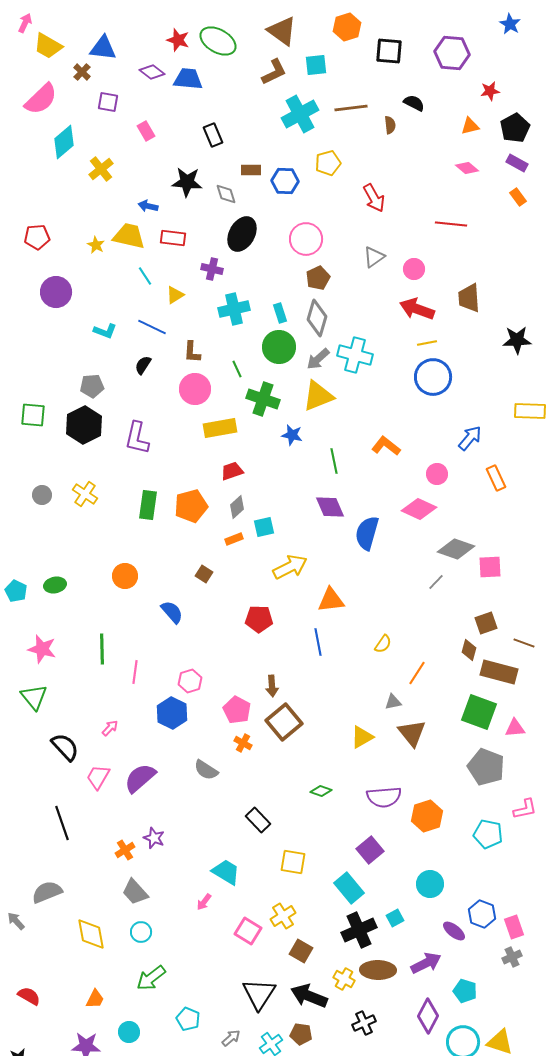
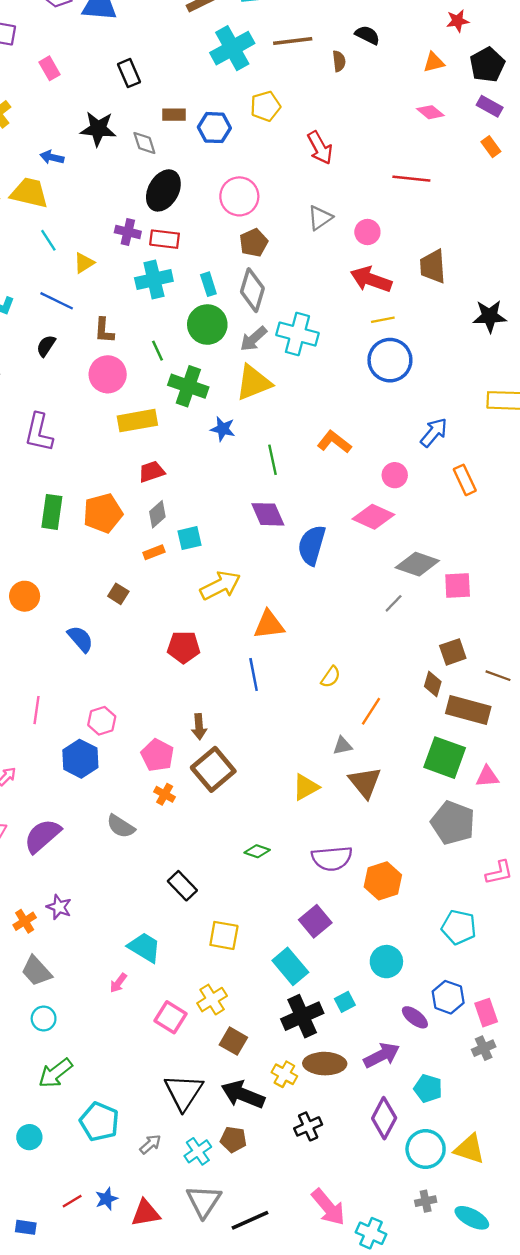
red rectangle: (173, 238) -> (165, 239), moved
cyan pentagon: (488, 834) -> (459, 927), moved
cyan pentagon: (188, 1019) -> (99, 1122), size x1.4

